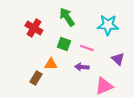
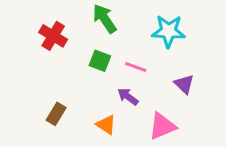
orange triangle: (51, 64) -> (106, 125), moved, turned 32
purple arrow: (82, 67) -> (128, 97), turned 32

